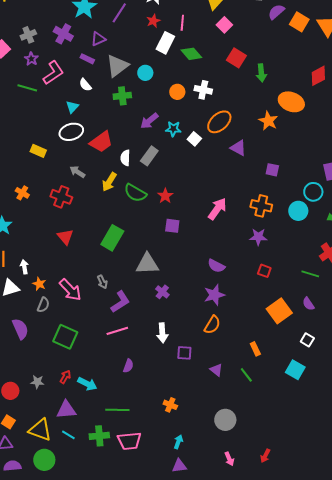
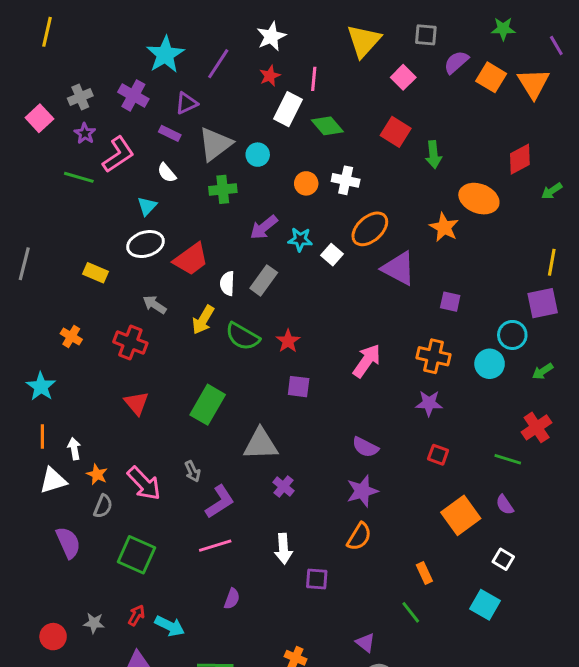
pink square: (224, 25) -> (403, 77), moved
purple triangle: (238, 148) -> (399, 268), size x1.4
purple triangle: (216, 370) -> (365, 643), moved

